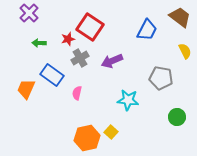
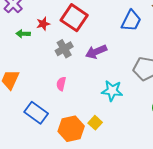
red star: (68, 39) -> (43, 24), moved
blue rectangle: (52, 75) -> (36, 113), moved

